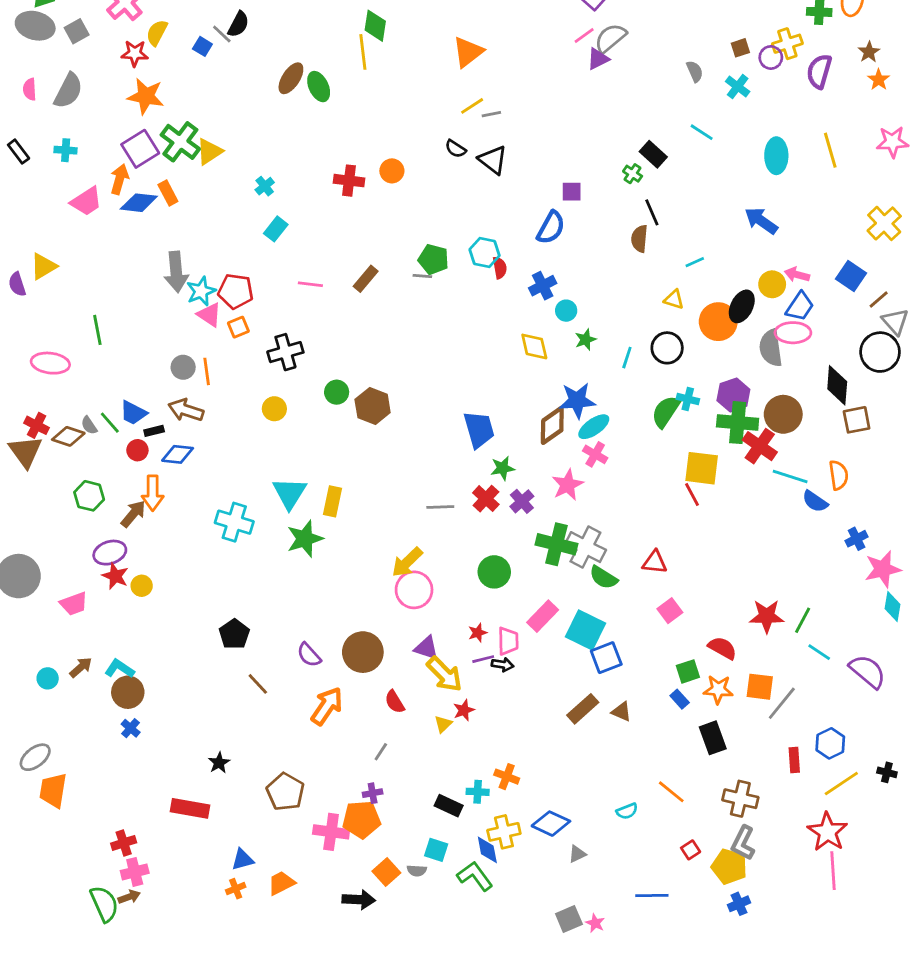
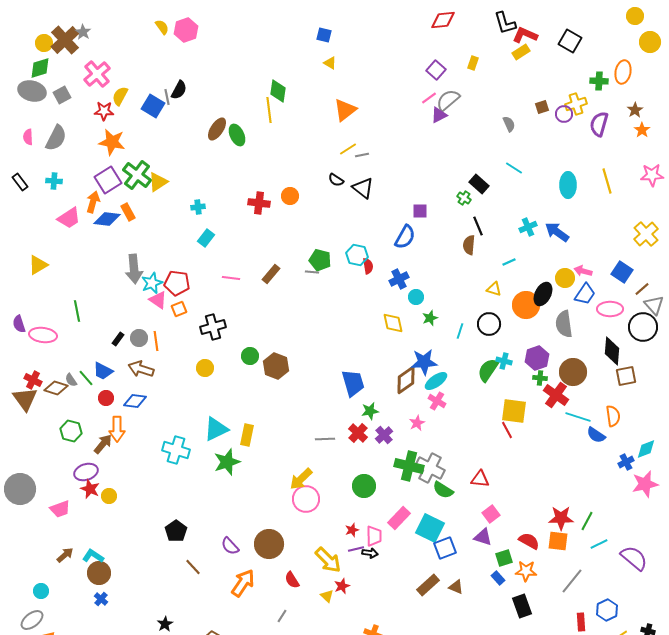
gray line: (222, 34) -> (167, 97), turned 35
blue square: (202, 46) -> (153, 106), size x1.6
cyan cross: (738, 87) -> (528, 227), moved, turned 30
cyan cross: (265, 186) -> (198, 207), turned 32
purple semicircle: (17, 284) -> (19, 324), moved
pink ellipse: (793, 333) -> (610, 309), moved
green cross: (738, 423) -> (540, 378), size x0.5
black rectangle: (154, 431) -> (118, 339), moved, turned -40
pink star: (568, 485) -> (417, 423), size x0.7
cyan triangle: (290, 493) -> (216, 429), turned 32
cyan diamond: (892, 606) -> (646, 449), moved, turned 60
purple triangle: (426, 648) -> (483, 537), moved
cyan line: (819, 652) -> (599, 544), turned -60
cyan circle: (48, 678) -> (41, 591), moved
orange square: (760, 687) -> (558, 541), moved
yellow triangle: (443, 724) -> (327, 596), turned -32

